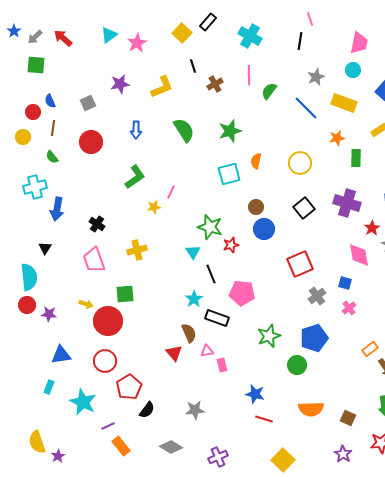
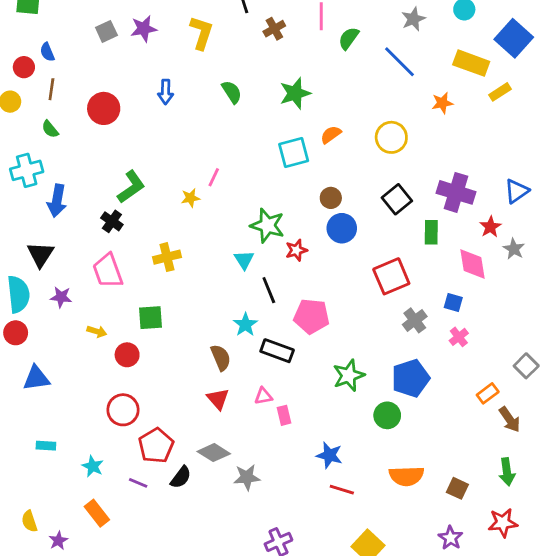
yellow L-shape: (162, 87) -> (201, 33), turned -50
gray square: (88, 103) -> (106, 31), moved
yellow rectangle: (344, 103) -> (471, 63), moved
green semicircle: (184, 130) -> (232, 92), size x0.7
green rectangle: (356, 158) -> (431, 232), moved
orange semicircle: (256, 161) -> (331, 135), turned 42
green L-shape: (135, 177) -> (131, 187), moved
black triangle: (45, 248) -> (40, 254), size x1.5
purple star: (49, 314) -> (61, 297), moved
red circle: (108, 321) -> (127, 355), size x0.6
brown semicircle: (189, 333) -> (221, 358), moved
blue triangle: (61, 355) -> (36, 378), moved
cyan rectangle: (49, 387) -> (46, 446), turned 72
cyan star: (83, 402) -> (93, 466), size x0.6
purple line: (108, 426) -> (138, 483), moved, turned 48
yellow semicircle: (37, 442) -> (29, 521), size x0.7
orange rectangle: (121, 446) -> (97, 513), moved
gray diamond: (171, 447) -> (214, 453), moved

